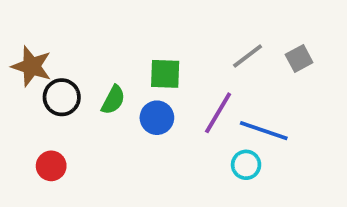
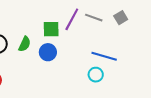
gray line: (248, 56) -> (94, 18), turned 60
purple line: (218, 113) -> (72, 19), moved

